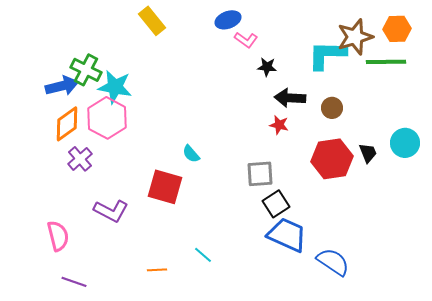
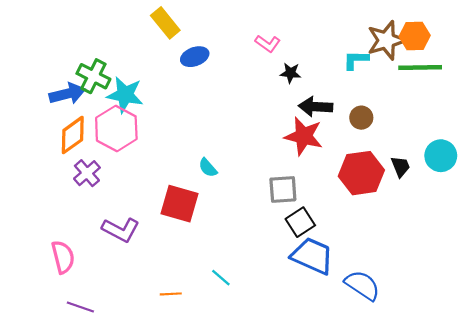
blue ellipse: (228, 20) -> (195, 57), moved
orange hexagon: (397, 29) -> (415, 36), moved
cyan L-shape: (327, 55) -> (356, 60), size x0.6
red star: (279, 125) -> (304, 136), size x1.8

